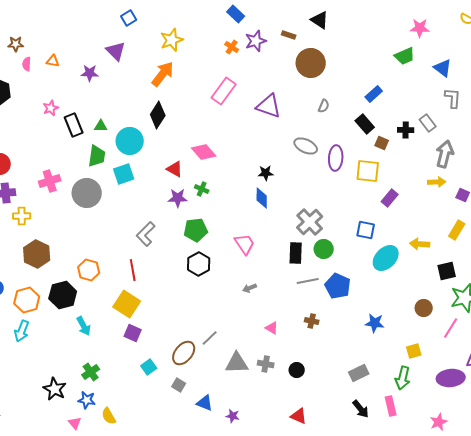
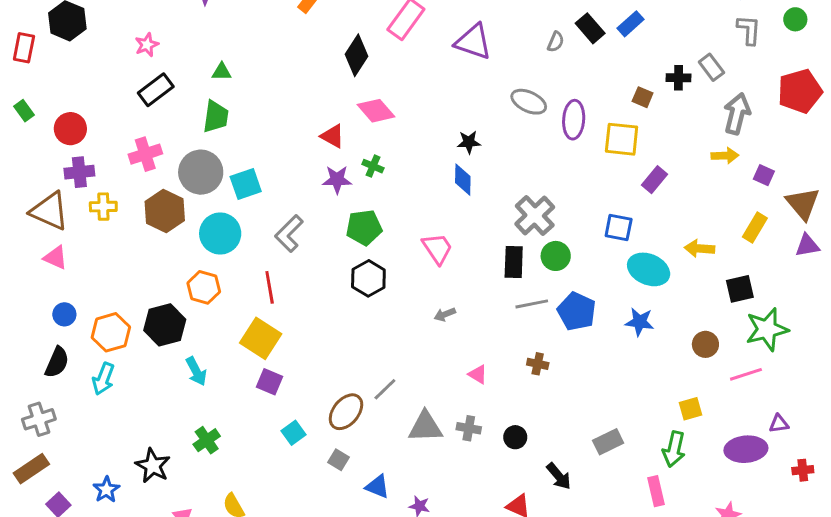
black diamond: (158, 115) -> (356, 55), moved
black rectangle: (365, 124) -> (590, 28), moved
black rectangle: (74, 125) -> (156, 90), moved, turned 75
cyan circle: (130, 141) -> (220, 234), moved
cyan square: (124, 174) -> (246, 184), moved
brown hexagon: (37, 254) -> (165, 211), moved
cyan ellipse: (386, 258) -> (649, 269), turned 68
blue star: (375, 323) -> (640, 322), moved
pink line: (451, 328) -> (746, 374), turned 40
blue star: (87, 400) -> (106, 490), moved, turned 30
black arrow: (361, 409) -> (559, 476), moved

